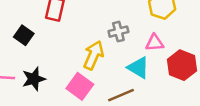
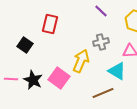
black star: (34, 79) -> (33, 80), turned -30
pink square: (80, 86) -> (59, 78), moved

